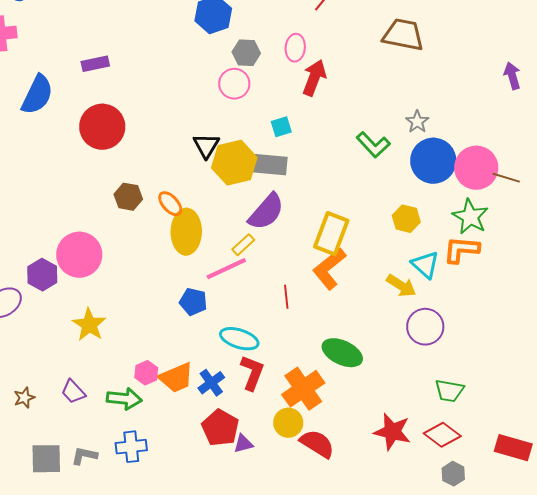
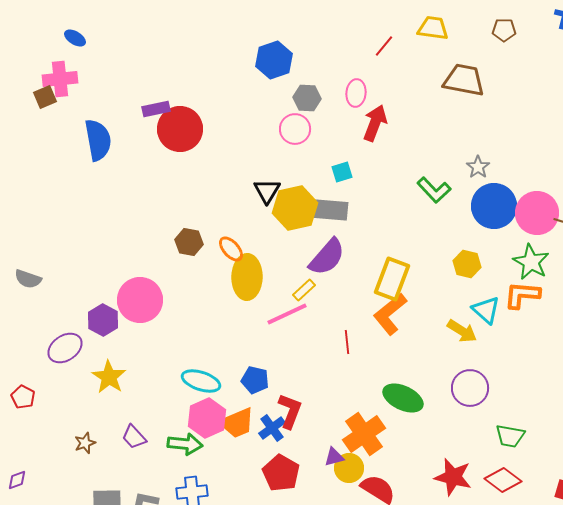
blue semicircle: (37, 95) -> (98, 140), turned -36
red circle: (102, 127) -> (180, 129), moved
blue pentagon: (193, 302) -> (255, 380), moved
yellow star: (89, 325) -> (109, 377), moved
purple circle: (425, 327) -> (470, 388), moved
cyan ellipse: (239, 339) -> (201, 381), moved
pink hexagon: (146, 373) -> (207, 418), size x1.6
red L-shape: (252, 373) -> (290, 411), moved
purple triangle: (243, 444) -> (334, 457), moved

